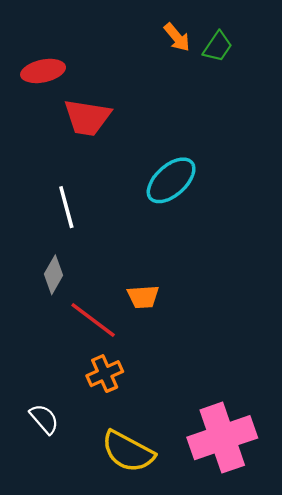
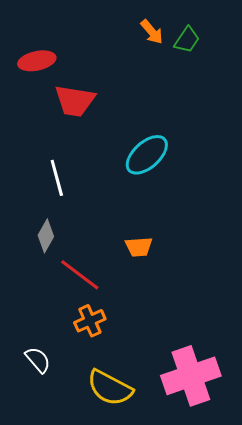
orange trapezoid: (143, 297) -> (139, 247), moved

